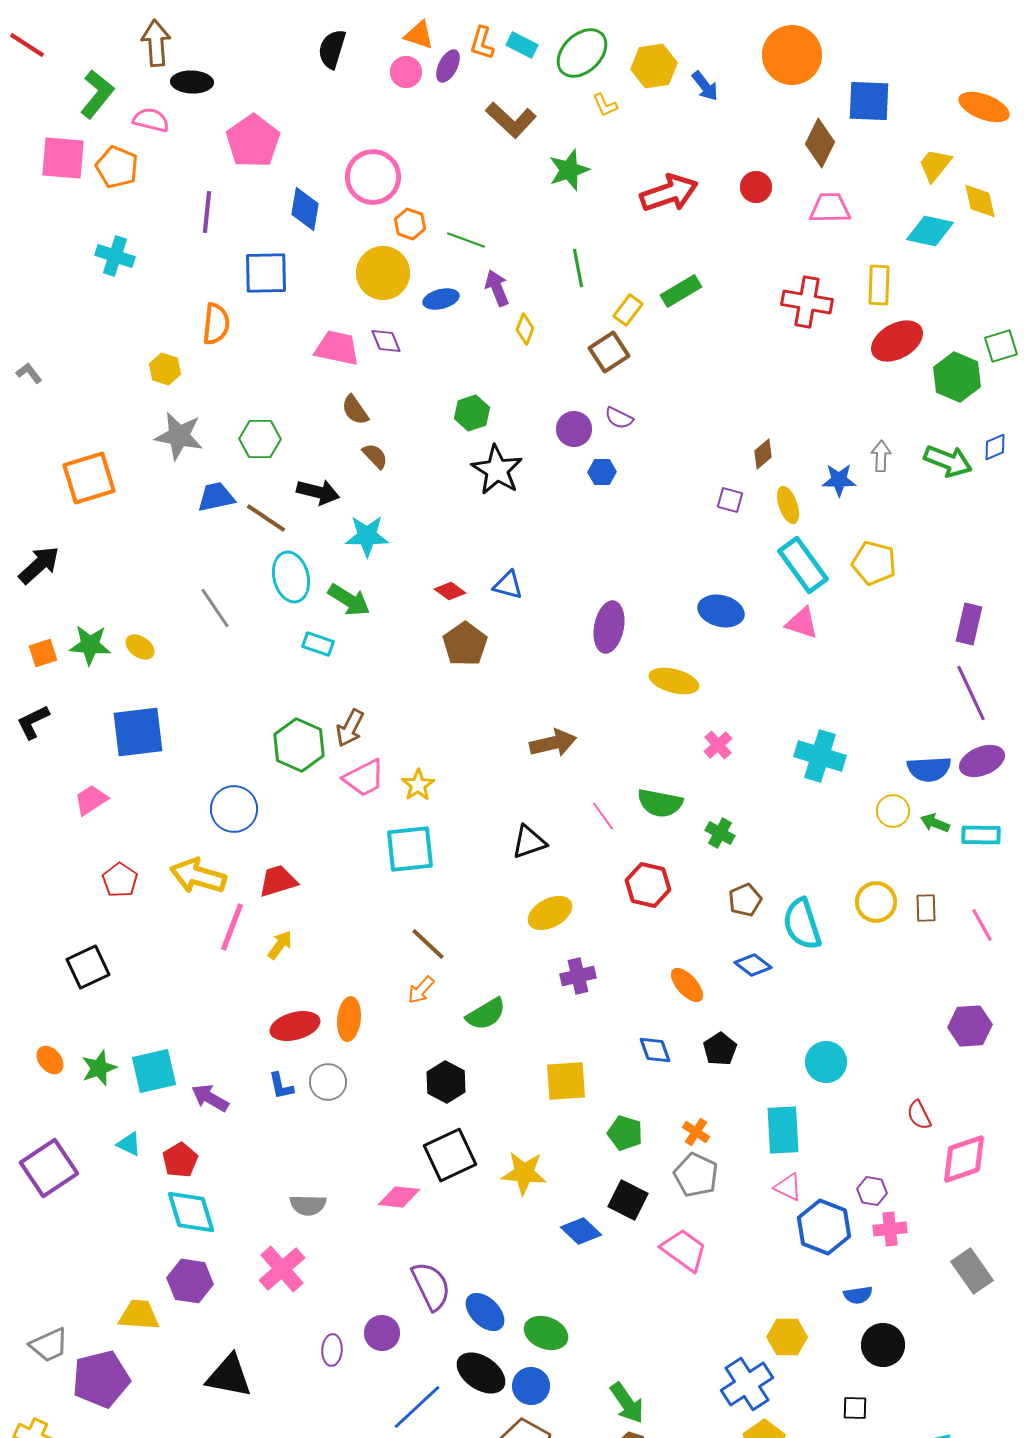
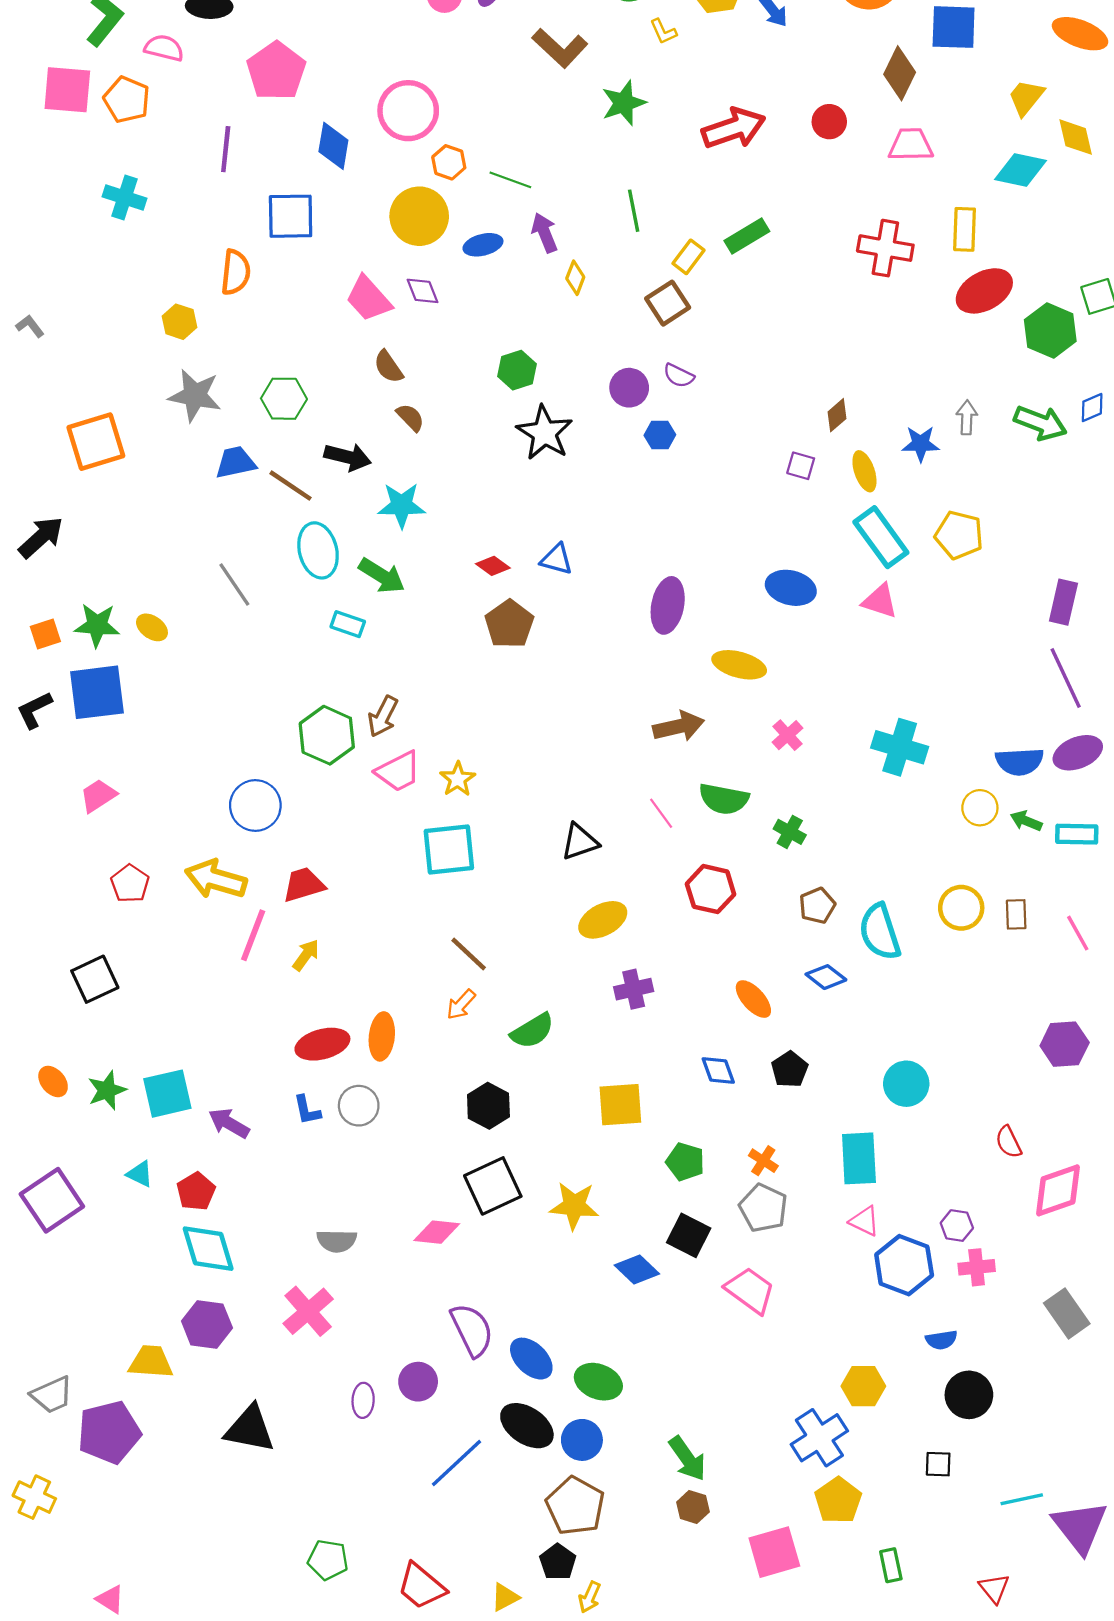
pink trapezoid: (337, 348) -> (369, 299), turned -144
blue square: (138, 732) -> (97, 692), moved
brown arrow: (553, 743) -> (679, 726), moved

